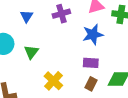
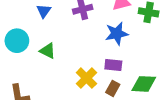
green triangle: (31, 52) -> (48, 51), turned -42
yellow cross: (53, 81) -> (86, 78), moved

